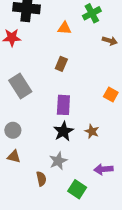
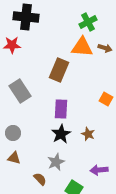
orange triangle: (64, 28) -> (82, 47), moved, size x1.6
brown rectangle: (61, 64) -> (59, 70), size x1.6
brown semicircle: (41, 179) -> (40, 179), turned -32

